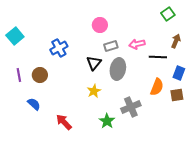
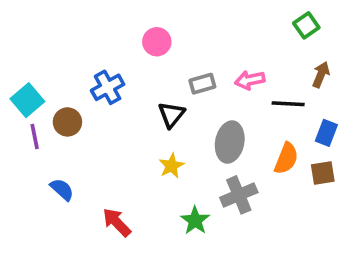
pink circle: (100, 25) -> (157, 42), moved
cyan square: (15, 36) -> (27, 100), moved
gray ellipse: (118, 69) -> (230, 142), moved
brown circle: (40, 75) -> (67, 122), moved

